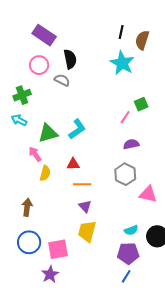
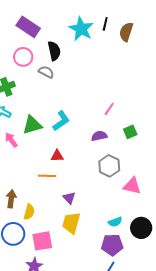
cyan star: (122, 63) -> (81, 29), moved
green square: (141, 104) -> (130, 132), moved
purple semicircle: (131, 144) -> (99, 136), moved
pink arrow: (35, 154) -> (11, 140), moved
yellow semicircle: (45, 173) -> (29, 212), moved
orange line: (82, 184) -> (47, 176), moved

